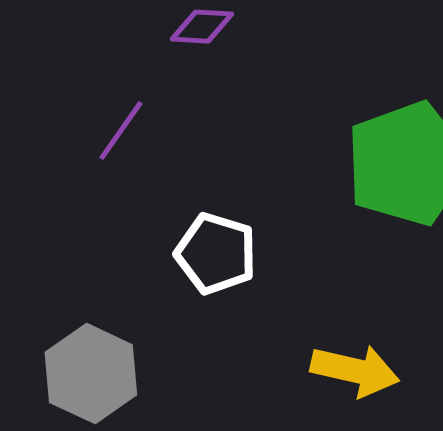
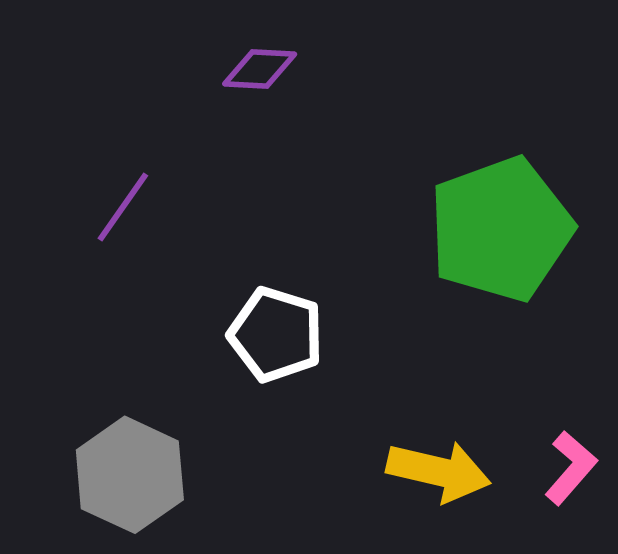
purple line: (121, 131) -> (123, 207), moved

